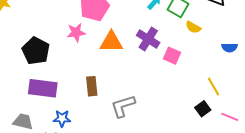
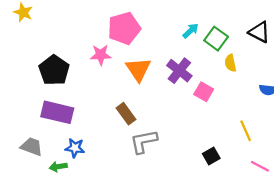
yellow semicircle: (193, 27) -> (230, 63), turned 42
orange triangle: (111, 42) -> (138, 69), turned 50
brown rectangle: (92, 86) -> (126, 114), moved, turned -36
black square: (203, 109) -> (211, 156), moved

